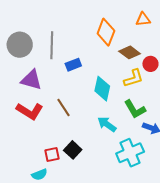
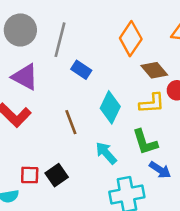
blue rectangle: (73, 65) -> (81, 70), turned 42
brown line: (64, 108) -> (71, 122), moved

